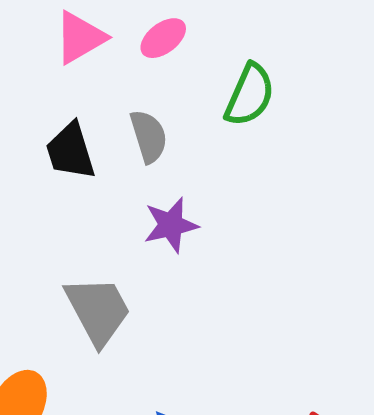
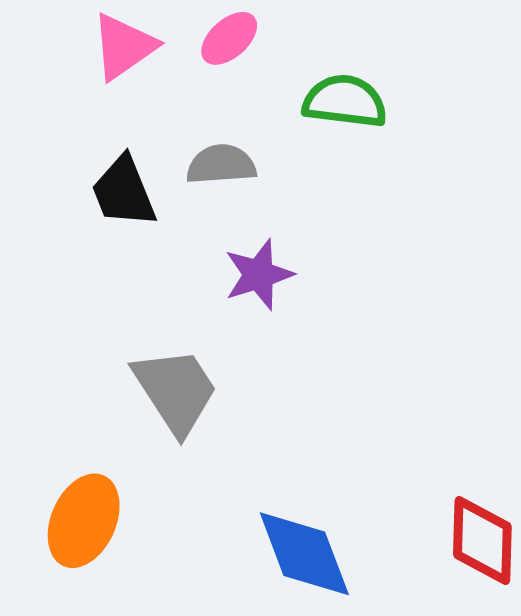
green semicircle: (250, 95) -> (345, 101), turned -102
gray semicircle: (149, 136) -> (221, 165), turned -72

